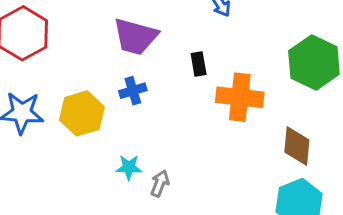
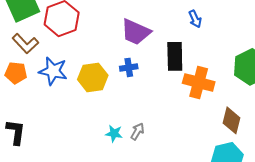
black rectangle: (199, 64) -> (175, 56), size x1.8
cyan star: (129, 167) -> (114, 133), moved

